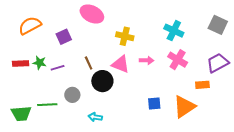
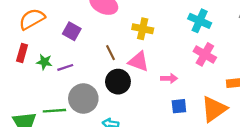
purple square: (64, 37) -> (72, 31), turned -35
pink arrow: (147, 60) -> (169, 78), moved
brown line: (89, 63) -> (110, 53), moved
red rectangle: (21, 64) -> (22, 53), moved, turned -70
gray circle: (72, 95) -> (83, 99), size x1.6

